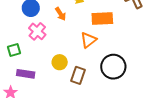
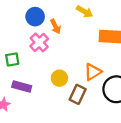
orange arrow: (61, 14) -> (55, 26), moved
orange triangle: (88, 40) -> (93, 72), moved

